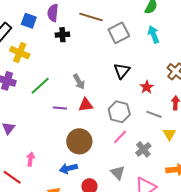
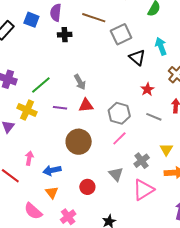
cyan arrow: (154, 34) -> (161, 46), moved
yellow cross: (20, 53) -> (27, 110), moved
black triangle: (122, 71) -> (137, 57), moved, turned -30
yellow triangle: (169, 134) -> (166, 149), moved
gray cross: (143, 149) -> (142, 161), moved
blue arrow: (68, 168) -> (52, 170), moved

